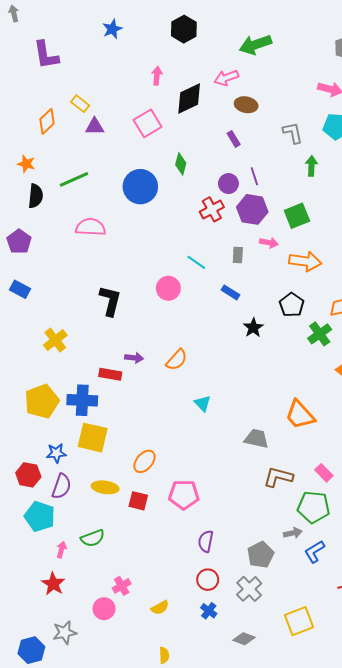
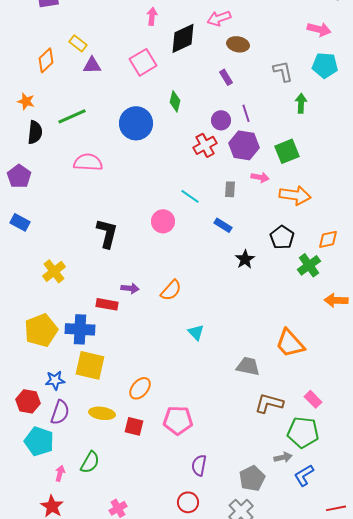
green semicircle: (93, 538) -> (90, 462), turned -40
red circle: (208, 580) -> (188, 502), moved

